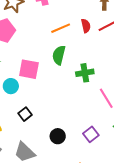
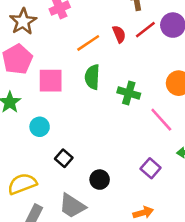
pink square: (29, 69) -> (51, 81), moved
green cross: (85, 73) -> (129, 93), turned 36
black circle: (58, 136) -> (100, 180), moved

